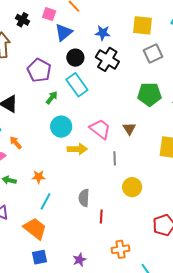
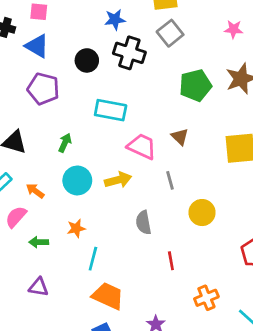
blue triangle: (64, 32) -> (37, 46), moved, turned -36
gray square: (153, 53) -> (170, 33), moved
cyan rectangle: (77, 85) -> (111, 110), moved, turned -30
green arrow: (52, 98) -> (65, 143), moved
cyan circle: (61, 127) -> (77, 180), moved
gray semicircle: (84, 198) -> (143, 223), moved
orange trapezoid: (35, 229) -> (108, 296), moved

